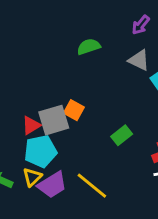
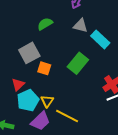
gray square: (54, 120) -> (29, 53), moved
green rectangle: (122, 135) -> (78, 63), moved, size x1.5
yellow triangle: (32, 177) -> (47, 101), moved

